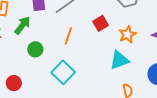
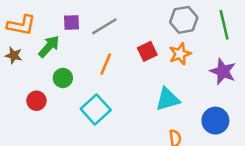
orange star: (127, 34) -> (180, 54), moved
red circle: (14, 83) -> (36, 101), moved

